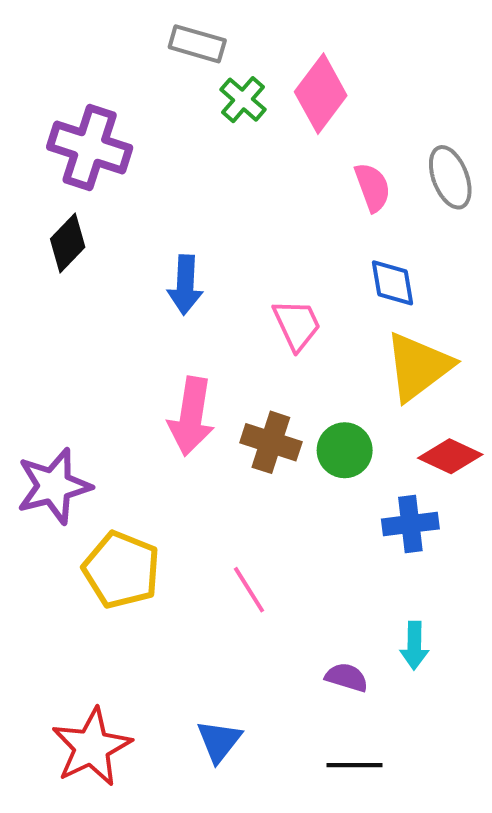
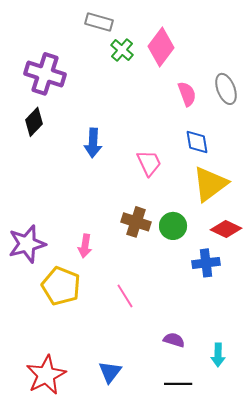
pink arrow: (191, 416) -> (85, 246), moved, size x0.6
cyan arrow: (414, 645) -> (218, 355), moved

